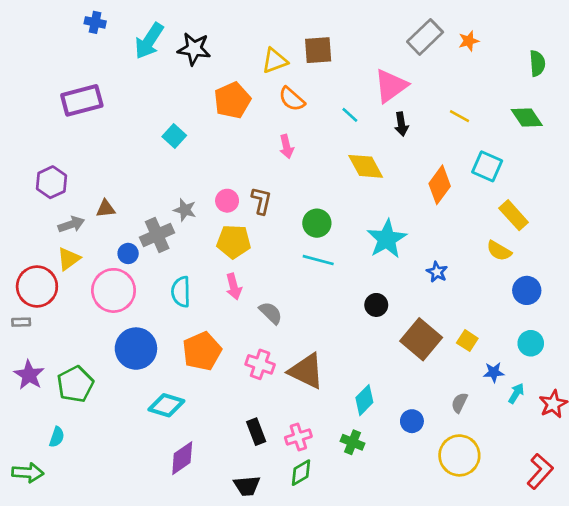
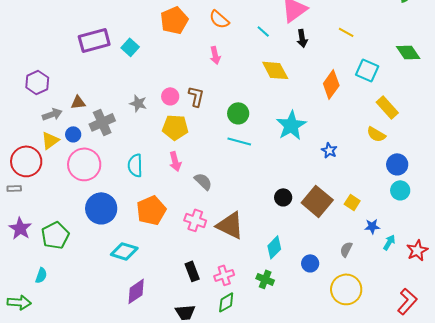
purple rectangle: (82, 100) -> (94, 40), moved
green diamond: (527, 117) -> (408, 52), moved
gray cross: (157, 235) -> (102, 122), moved
blue circle: (128, 253) -> (73, 134), moved
black circle: (376, 305) -> (283, 197), moved
cyan circle: (531, 343) -> (400, 190), moved

